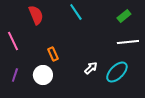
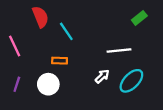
cyan line: (76, 12) -> (66, 31), moved
white line: (128, 42) -> (119, 51), moved
orange rectangle: (53, 54) -> (60, 61), turned -64

